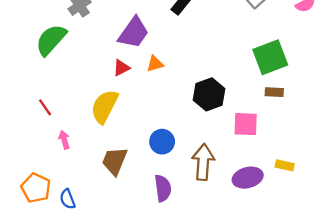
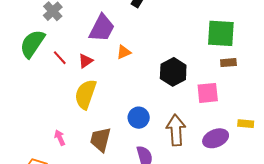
green square: (270, 57) -> (221, 33), turned 32
red triangle: (121, 68) -> (86, 61), moved
red line: (45, 107) -> (60, 58), moved
pink arrow: (64, 140) -> (60, 138), moved

